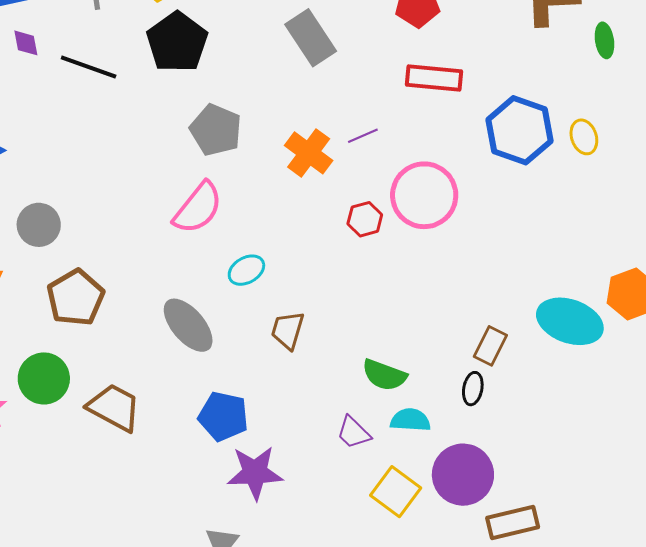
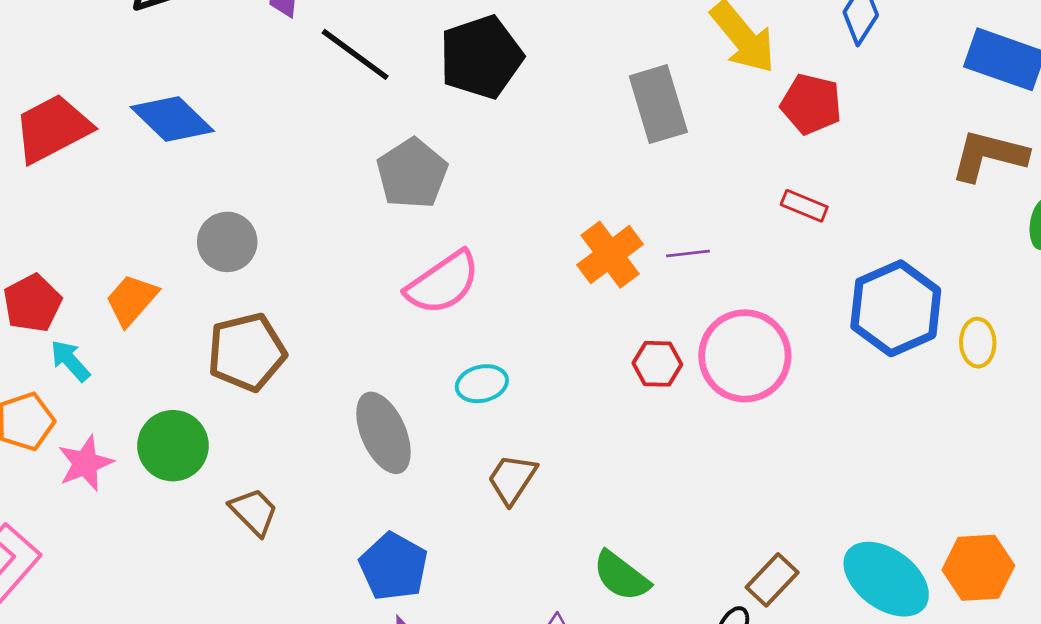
red rectangle: (434, 78) -> (804, 206), size x0.6
gray pentagon: (216, 130) -> (412, 174), moved
brown trapezoid: (114, 408) -> (254, 512), size x0.7

